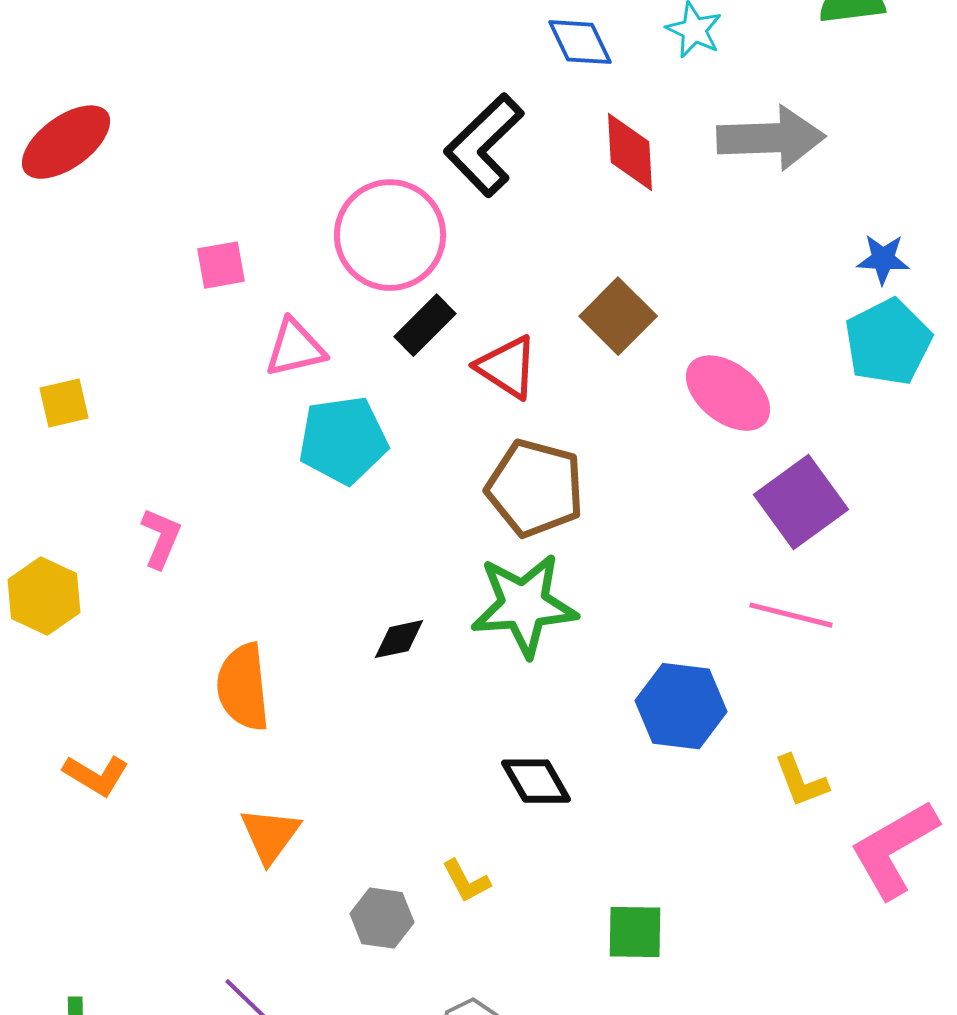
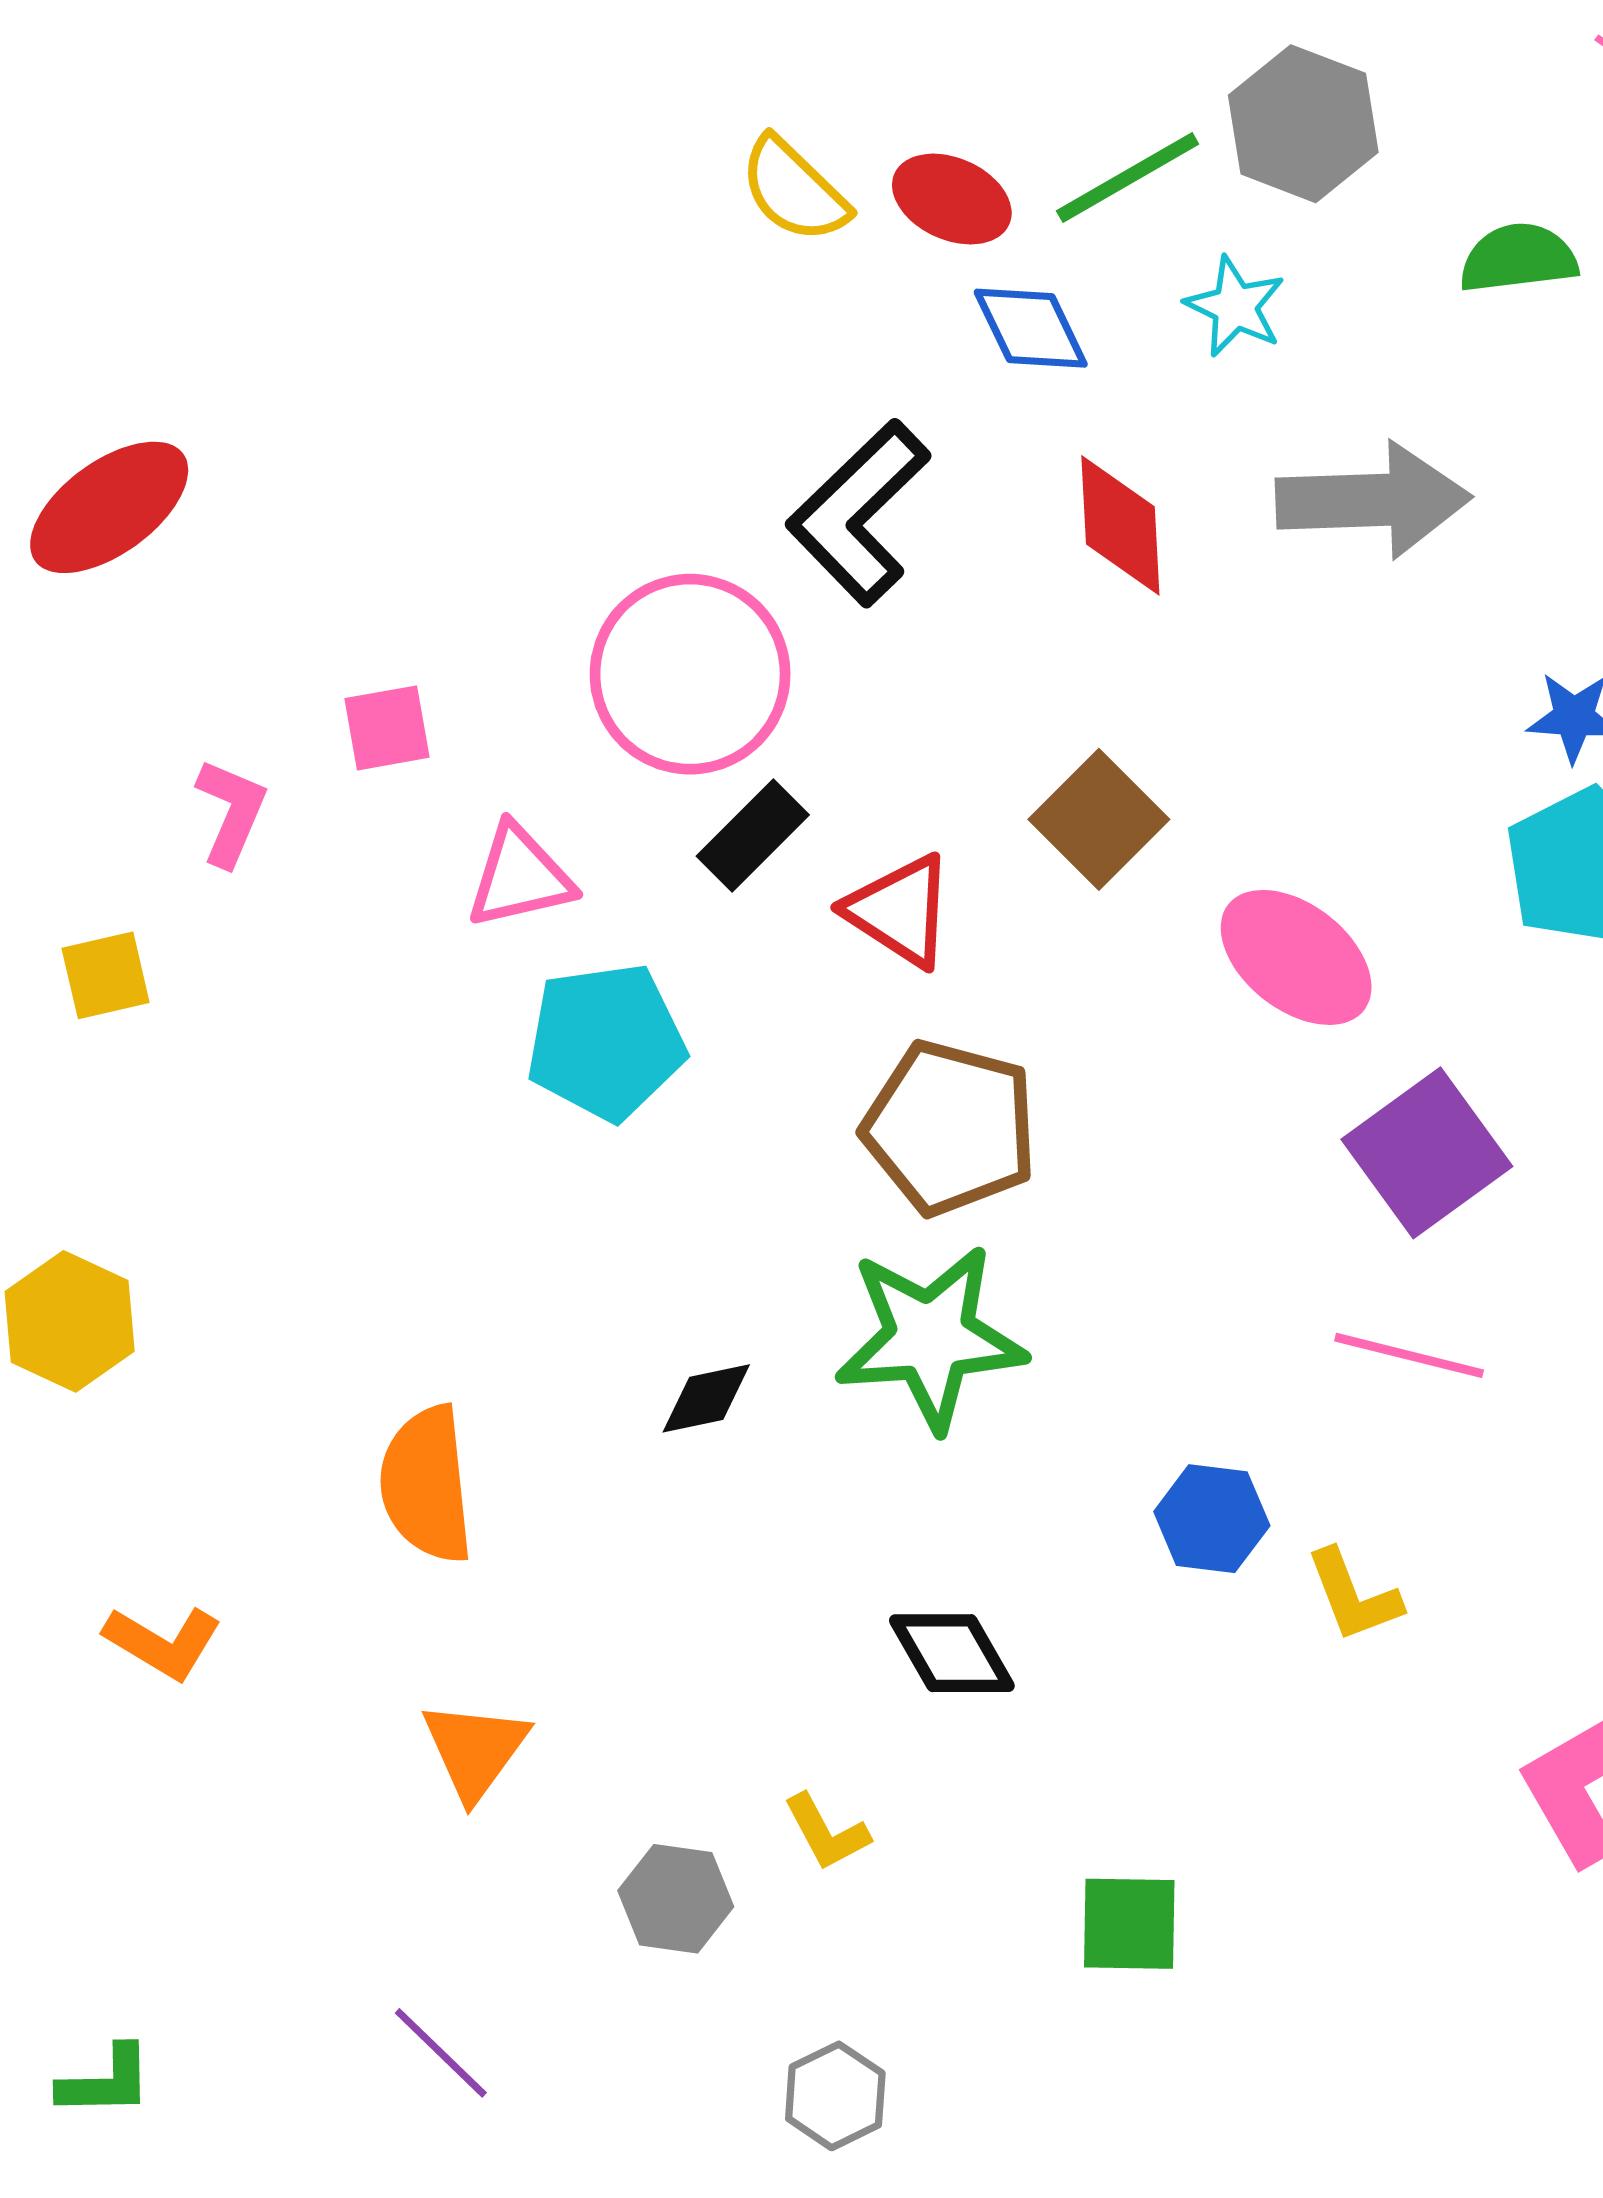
pink L-shape: (161, 538) -> (231, 812), moved
blue hexagon: (681, 706) -> (1212, 1519), size x0.7
yellow L-shape: (801, 781) -> (1353, 1596), moved

